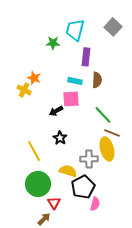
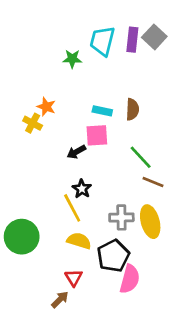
purple rectangle: (86, 57) -> (132, 40), moved
yellow ellipse: (107, 149) -> (150, 222), moved
yellow line: (34, 151) -> (72, 208), moved
yellow semicircle: (68, 171) -> (79, 241), moved
green circle: (38, 184) -> (22, 237), moved
pink semicircle: (95, 204) -> (130, 279), size x1.5

